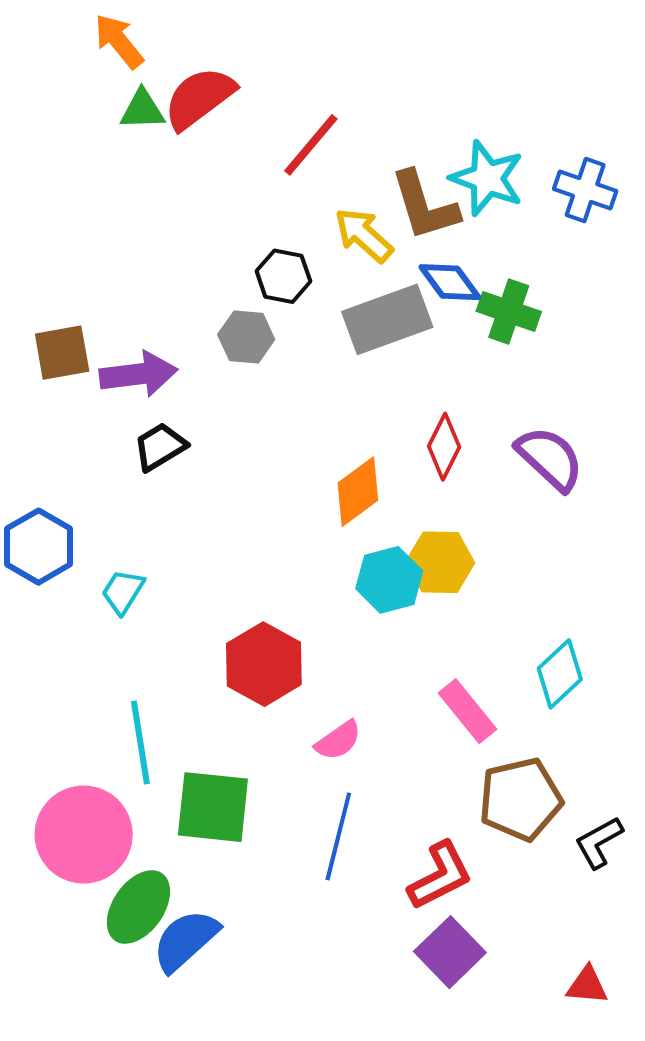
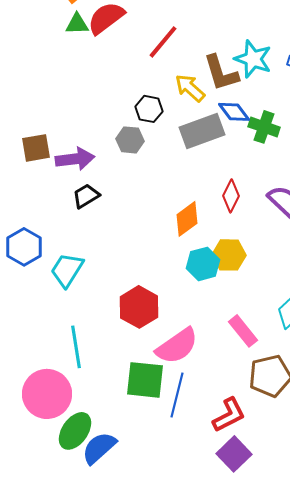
cyan trapezoid: (123, 592) -> (67, 270), size x1.5
pink semicircle: (338, 740) -> (177, 346), size x1.8
green square: (213, 807) -> (145, 380), moved

